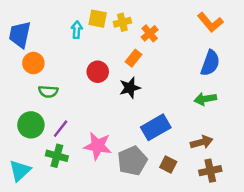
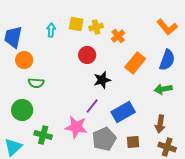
cyan arrow: (77, 30) -> (51, 30), moved
orange rectangle: (134, 58) -> (135, 63), moved, size x1.5
red circle: (98, 72) -> (87, 55), moved
purple line: (61, 129) -> (92, 106), moved
brown arrow: (202, 142) -> (160, 124), turned 114
brown square: (168, 164) -> (133, 142), turned -32
brown cross: (210, 171) -> (167, 147), turned 30

